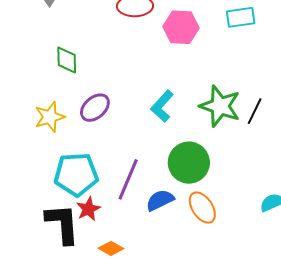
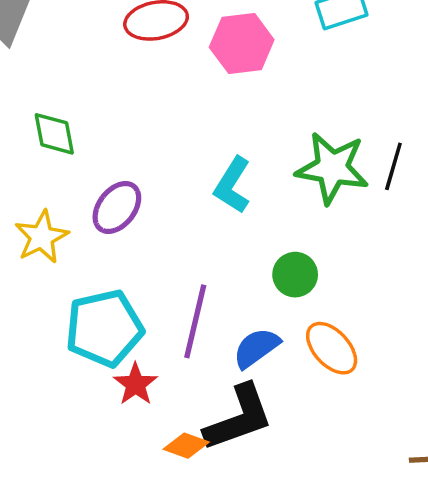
green circle: (189, 163) -> (295, 275), size x0.6
black L-shape: (62, 224) -> (239, 418), moved, turned 84

